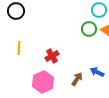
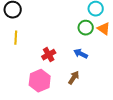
yellow line: (19, 48) -> (16, 38), moved
blue arrow: (97, 72) -> (81, 54), moved

